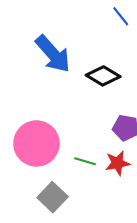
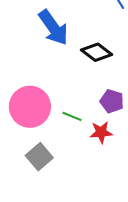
green line: (85, 161) -> (72, 116), moved

